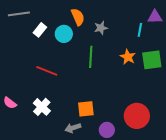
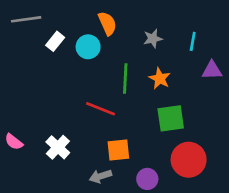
purple triangle: (155, 17) -> (212, 70), moved
gray star: (101, 28) -> (153, 39), moved
orange star: (128, 57) -> (160, 78), moved
green square: (152, 60) -> (171, 118), moved
red line: (47, 71) -> (100, 109), moved

